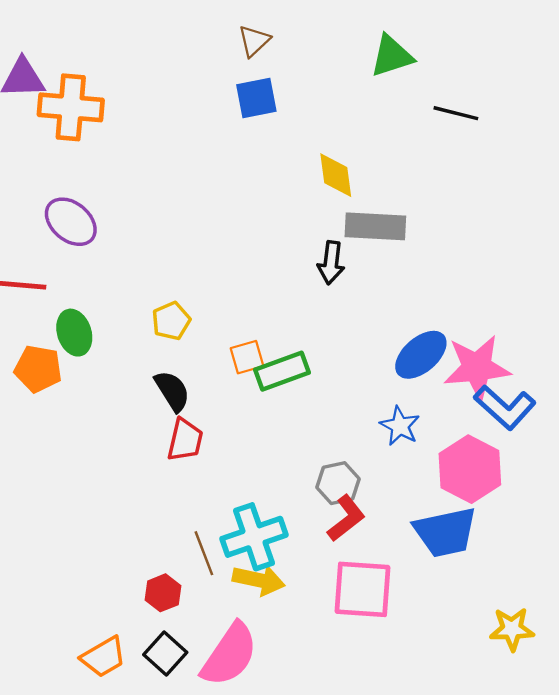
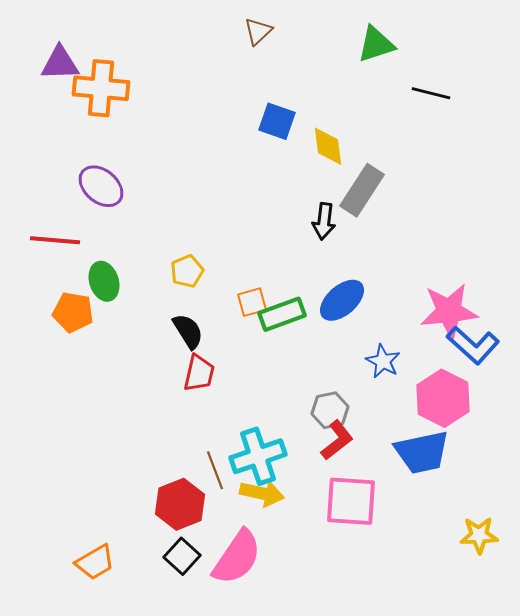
blue square: (256, 98) -> (277, 121), moved, turned 30
gray rectangle: (375, 226) -> (362, 190), turned -60
blue ellipse: (421, 355) -> (342, 300), moved
red hexagon: (163, 593) -> (180, 504), size x1.6
orange trapezoid: (103, 657) -> (95, 562), moved

